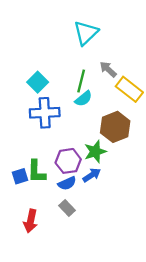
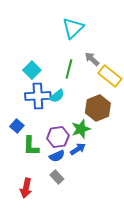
cyan semicircle: (83, 99) -> (57, 96), moved
blue square: (20, 176) -> (17, 126), moved, turned -32

